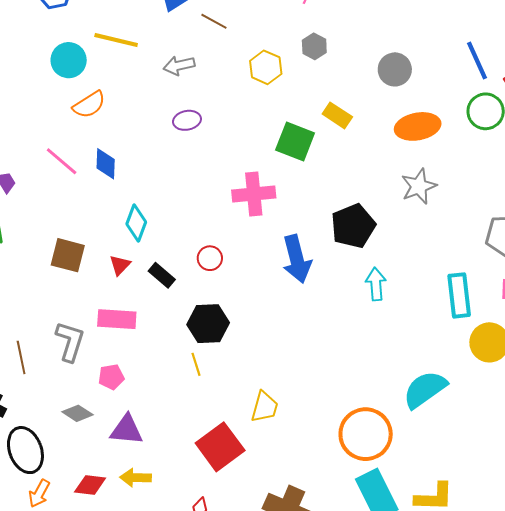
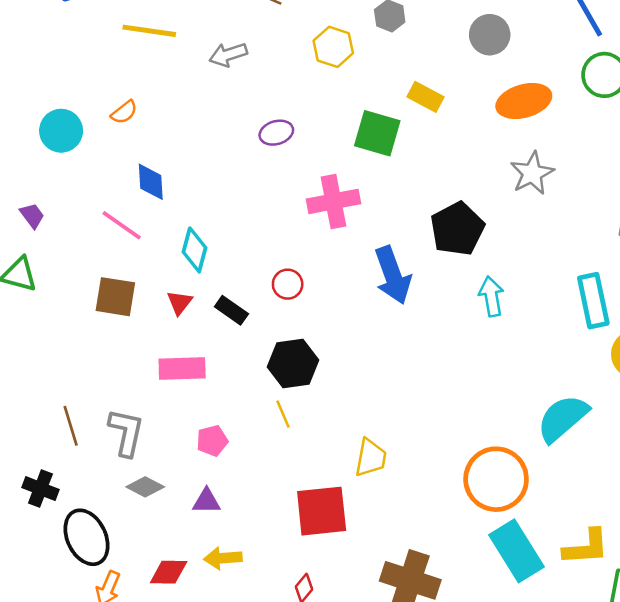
cyan circle: (69, 60) -> (61, 131), moved
orange semicircle: (89, 105) -> (124, 112), size x0.7
purple ellipse: (187, 120) -> (276, 133), moved
pink line: (62, 161) -> (122, 225), moved
gray L-shape: (70, 341) -> (126, 432), moved
pink pentagon: (111, 377) -> (212, 441), moved
purple triangle: (127, 430) -> (206, 501), size x0.7
red square: (220, 447) -> (322, 511), turned 36

